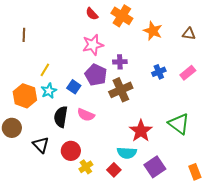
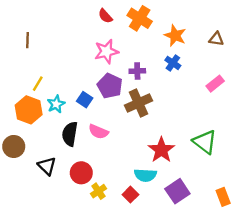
yellow line: (45, 70) -> (38, 84), moved
blue cross: (159, 72) -> (173, 63), moved, turned -32

